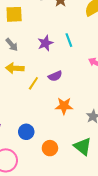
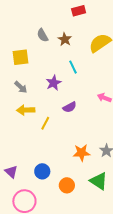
cyan line: (69, 40) -> (73, 67), moved
purple semicircle: (55, 76) -> (70, 107), moved
orange star: (64, 106) -> (82, 153), moved

